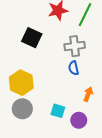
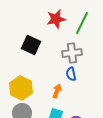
orange arrow: (88, 94) -> (57, 91), moved

